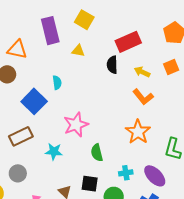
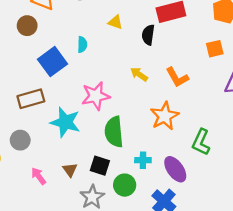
yellow triangle: (78, 51) -> (115, 22), moved
yellow arrow: (142, 72) -> (139, 74), moved
cyan star: (54, 152) -> (65, 122), size x1.5
green semicircle: (97, 153) -> (114, 132), size x1.5

